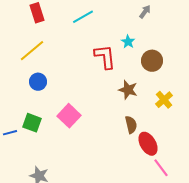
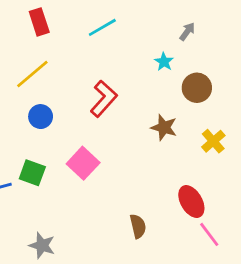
gray arrow: (145, 12) -> (187, 32), moved
red L-shape: (105, 57) -> (104, 99), moved, turned 48
brown semicircle: (131, 125) -> (138, 226), moved

